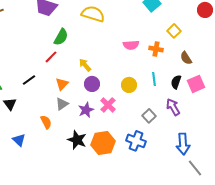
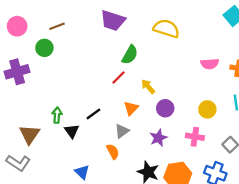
yellow arrow: (85, 65) -> (148, 87), moved
black line: (29, 80) -> (93, 114), moved
gray triangle: (62, 104) -> (122, 131), moved
pink cross: (108, 105) -> (195, 137), moved, turned -35

